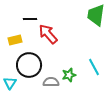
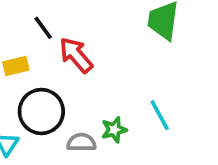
black line: (30, 19) -> (43, 28), turned 56

